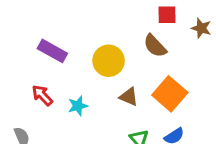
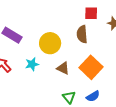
brown semicircle: (155, 46) -> (82, 34), turned 36
cyan star: (78, 106) -> (32, 64), moved

